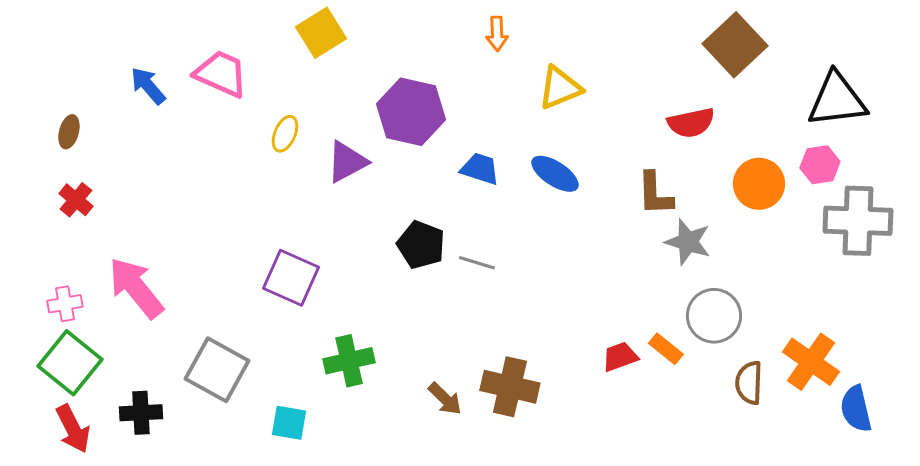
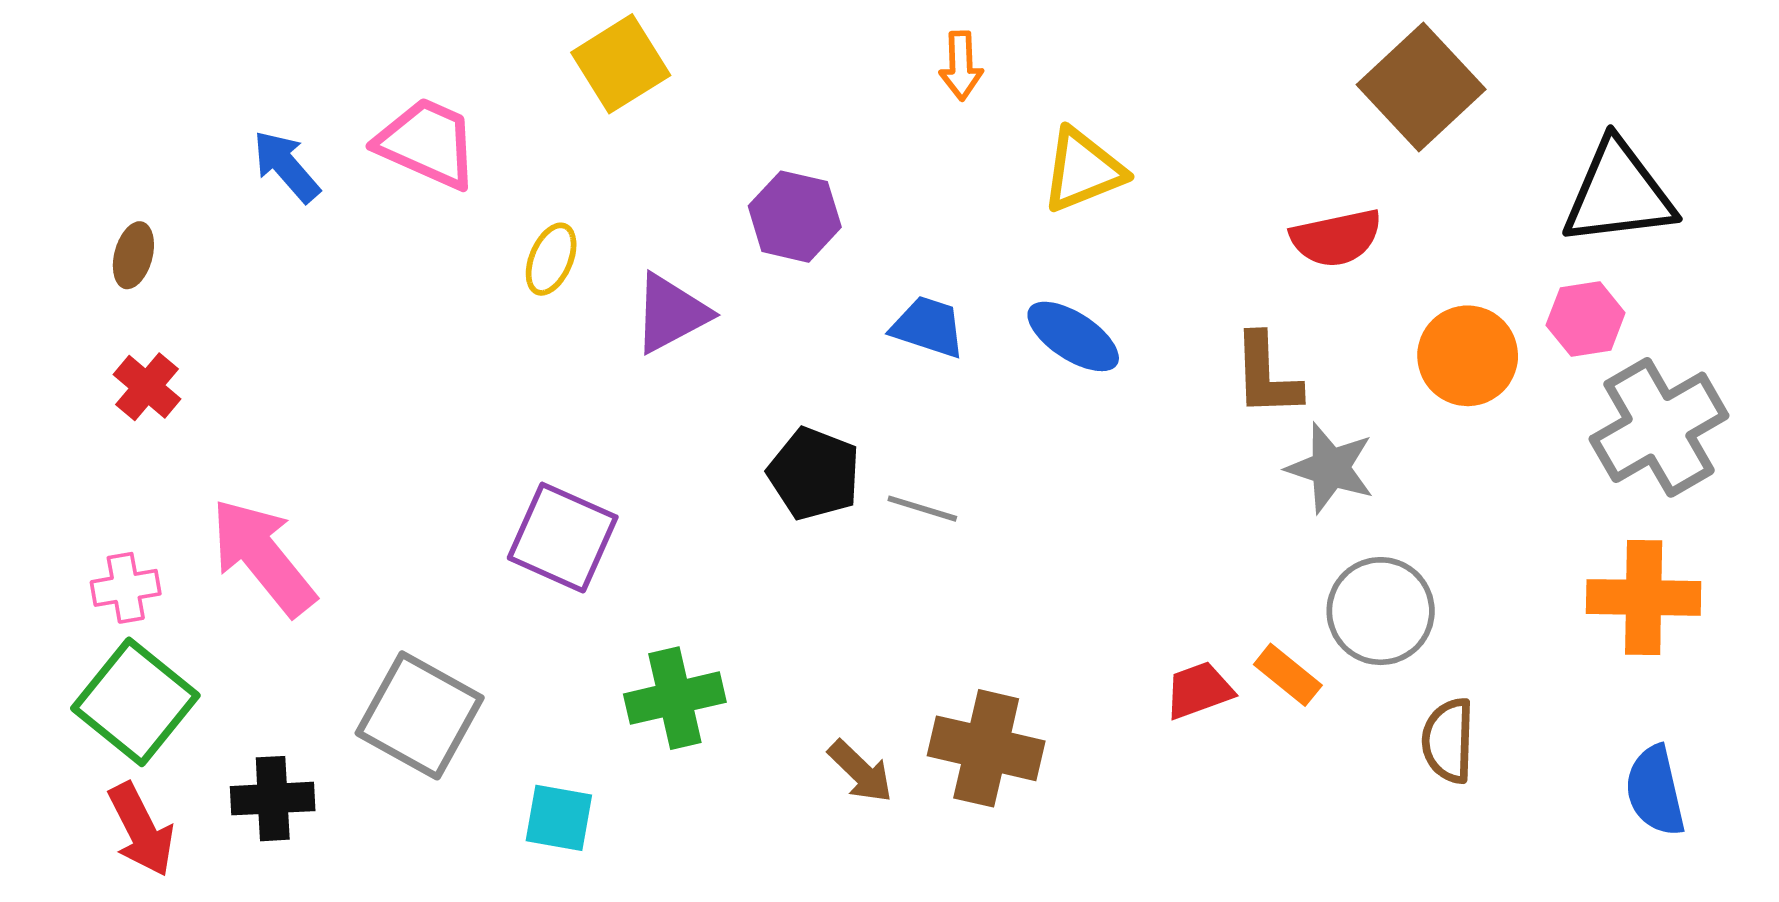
purple hexagon: (411, 112) -> (795, 217), size x0.7
gray cross: (858, 221) -> (1659, 427), turned -32
orange cross: (811, 362) -> (1644, 597), moved, turned -34

